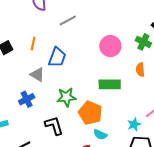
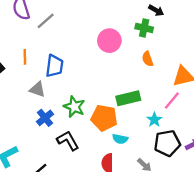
gray line: (68, 20) -> (46, 21), moved
green rectangle: (110, 84) -> (128, 98), moved
green star: (66, 97) -> (74, 107), turned -30
blue cross: (27, 99) -> (45, 118), moved

